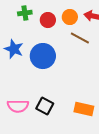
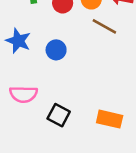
blue circle: (43, 56) -> (56, 50), size x0.6
pink semicircle: (18, 106) -> (23, 94), moved

